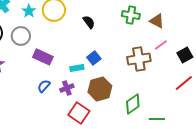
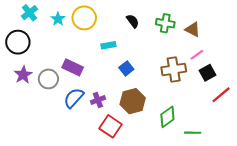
black semicircle: (89, 22) -> (133, 21), moved
gray circle: (21, 36) -> (48, 79), moved
black square: (185, 55) -> (207, 73), moved
cyan rectangle: (77, 68) -> (108, 45), moved
blue semicircle: (44, 86) -> (74, 98), size x1.5

